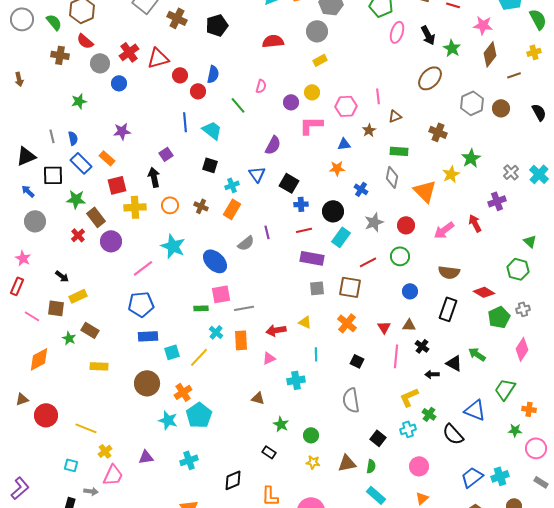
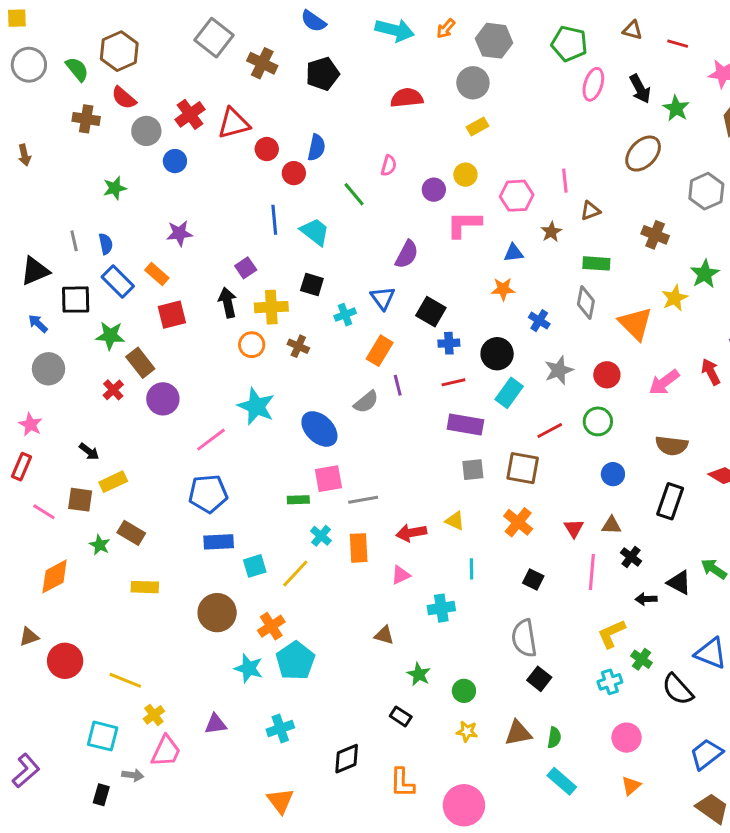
yellow cross: (135, 207) -> (271, 307), moved
orange rectangle: (232, 209) -> (380, 351), moved
black square: (378, 438) -> (539, 679), moved
cyan square: (71, 465) -> (103, 736), size x1.5

